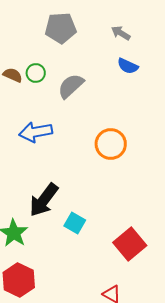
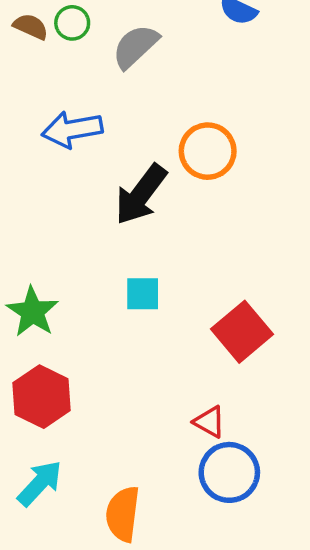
black arrow: (44, 200) -> (141, 194), moved
cyan square: (75, 223) -> (143, 294), turned -30

